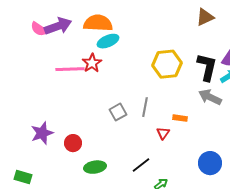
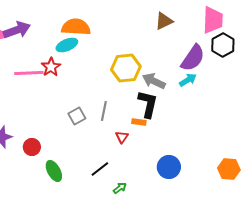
orange semicircle: (98, 23) -> (76, 27), moved
black L-shape: (207, 67) -> (148, 104), moved
gray arrow: (210, 97) -> (154, 81), moved
green ellipse: (95, 167) -> (54, 171), turned 70

